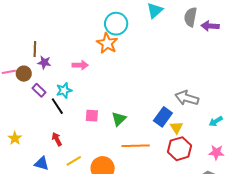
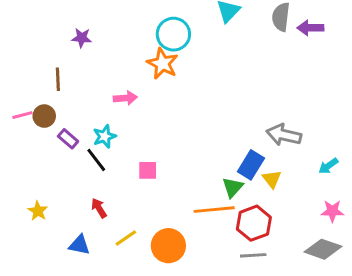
purple star: (44, 62) -> (82, 38), moved
green triangle: (119, 119) -> (233, 187), moved
red hexagon: (179, 149) -> (254, 223), moved

